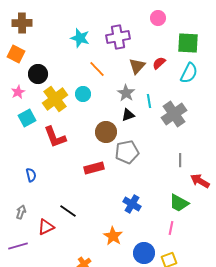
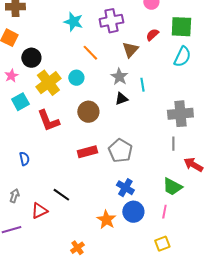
red semicircle: (159, 63) -> (152, 35), moved
gray cross: (174, 114) -> (180, 114), moved, turned 30
brown circle: (106, 132) -> (88, 112), moved
gray pentagon: (127, 152) -> (120, 151), moved, turned -30
blue circle: (144, 253) -> (133, 212), moved

